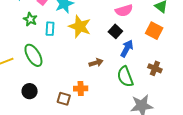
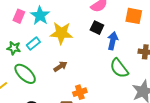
green star: (30, 19) -> (14, 48), moved
cyan rectangle: (50, 29) -> (33, 44), turned 64
brown arrow: (96, 63) -> (60, 66), moved

